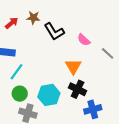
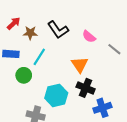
brown star: (33, 18) -> (30, 33), moved
cyan line: (16, 72) -> (39, 57), moved
green circle: (20, 94) -> (24, 75), moved

